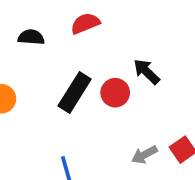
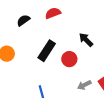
black semicircle: (31, 37) -> (23, 20), turned -40
red circle: (115, 93) -> (69, 59), moved

